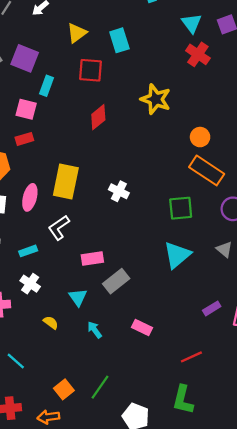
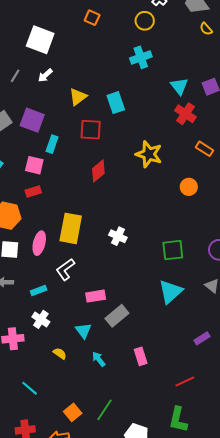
orange rectangle: (207, 170) -> (205, 149), moved, size x0.6
pink rectangle: (142, 328) -> (141, 356), turned 48

